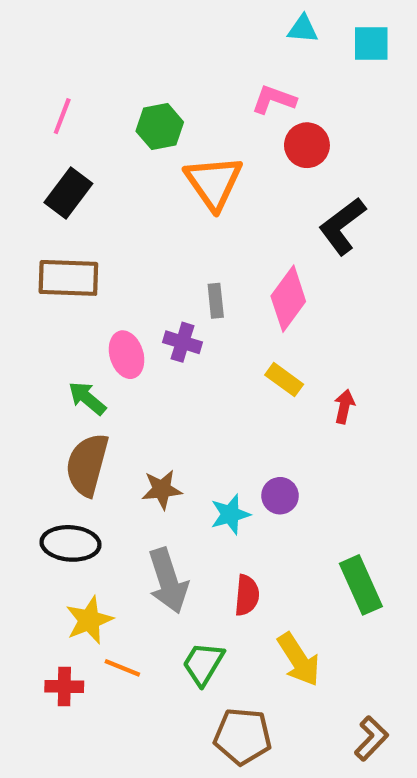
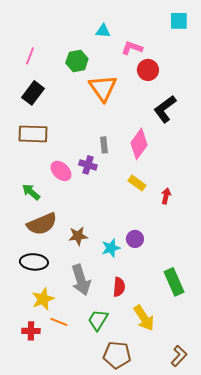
cyan triangle: (303, 29) -> (103, 31), moved
pink ellipse: (127, 355) -> (61, 171), turned -30
green arrow: (87, 398) -> (31, 192), moved
brown semicircle: (87, 465) -> (42, 224), turned -128

